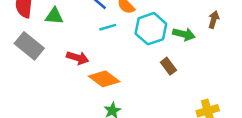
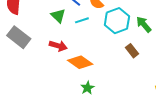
green triangle: (54, 16) -> (58, 16), moved, turned 42
green arrow: (184, 34) -> (144, 24), turned -144

